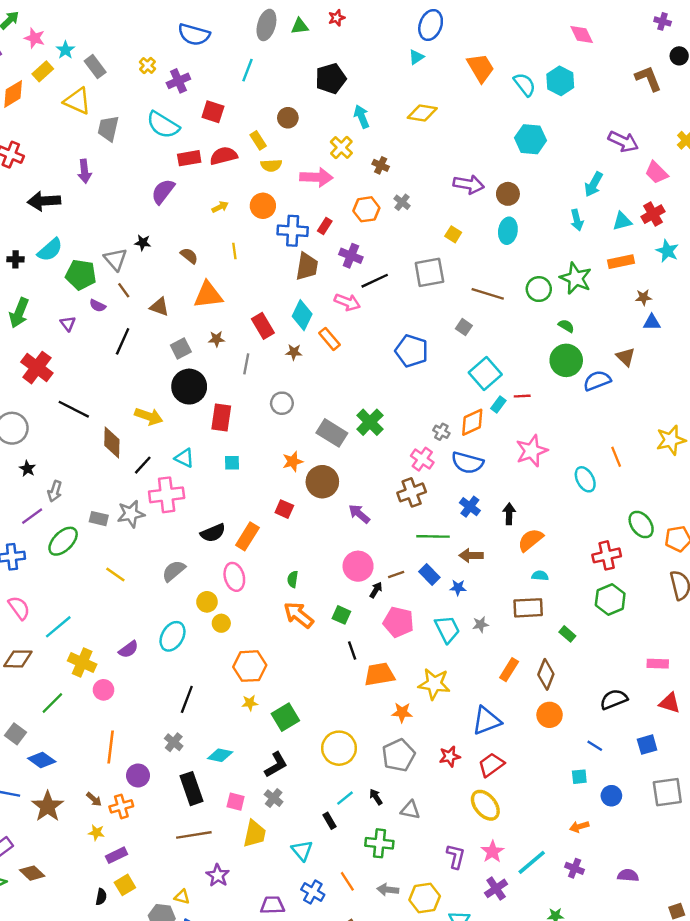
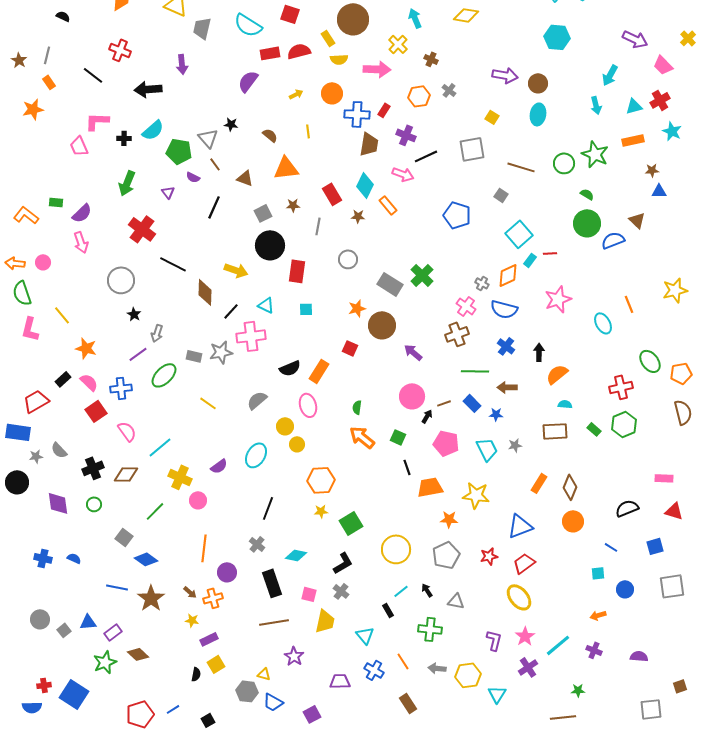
brown circle: (288, 118) -> (353, 19), size x1.8
green rectangle: (567, 634) -> (594, 429), moved

